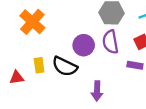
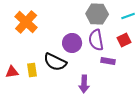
yellow rectangle: (39, 65) -> (32, 70), moved
purple rectangle: (135, 65) -> (108, 61), moved

